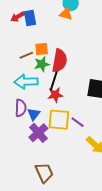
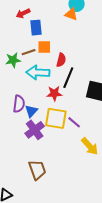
blue rectangle: (30, 18) -> (36, 28), moved
red semicircle: (60, 61) -> (61, 60), size x0.6
green star: (42, 64) -> (13, 60), moved
black line: (54, 80) -> (68, 78), moved
cyan arrow: (26, 82) -> (38, 73), moved

